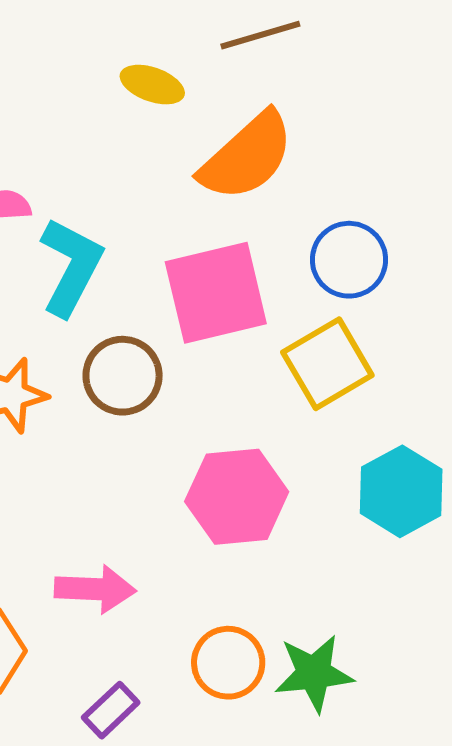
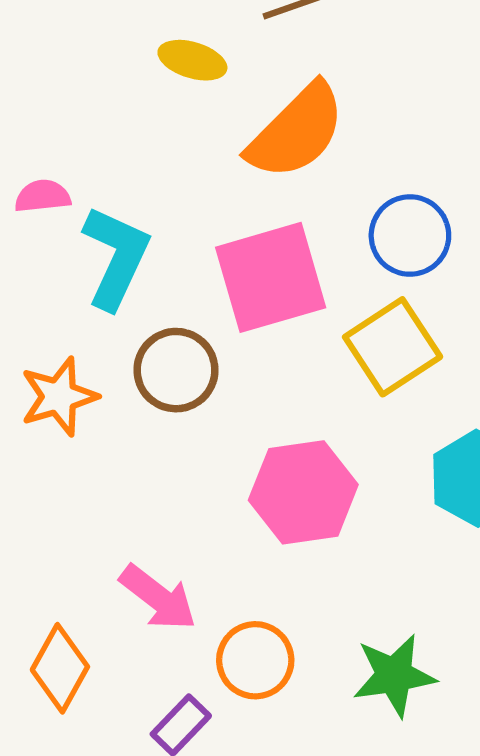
pink arrow: (95, 589) -> (158, 598), turned 38
orange circle: (228, 663) -> (255, 660), moved

